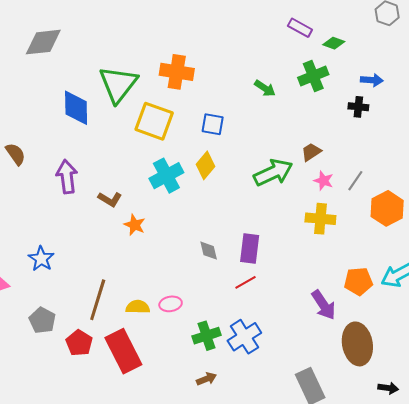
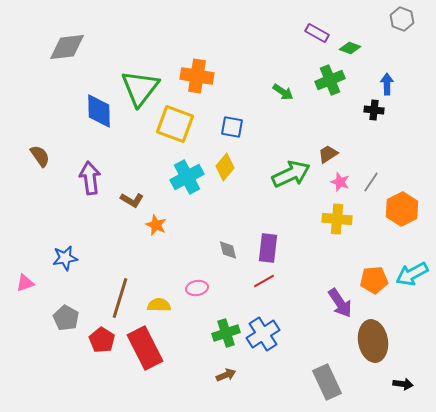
blue arrow: (372, 80) -> (387, 84), turned -95
blue star: (41, 259) -> (65, 258), turned 30
pink ellipse: (171, 304) -> (197, 288), moved

